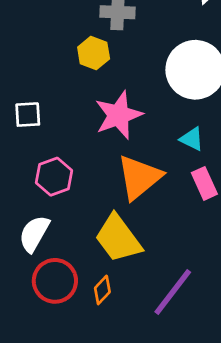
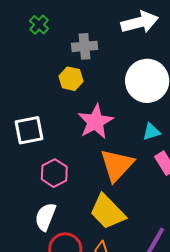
white square: (28, 115) -> (29, 130), size x1.4
cyan triangle: (192, 139) -> (151, 132), turned -36

